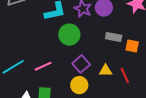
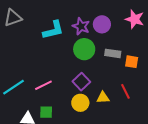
green circle: (69, 35) -> (84, 49), moved
yellow triangle: (105, 71) -> (103, 98), moved

